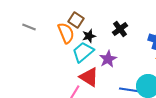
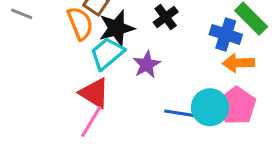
black star: (89, 36) -> (117, 28), size x1.6
red triangle: (89, 77) -> (94, 93), moved

